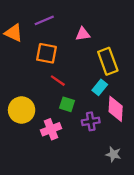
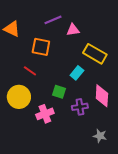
purple line: (44, 20) -> (53, 20), moved
yellow rectangle: (108, 61) -> (95, 54), turned -40
red line: (58, 81) -> (30, 71), moved
cyan rectangle: (100, 87) -> (77, 73), moved

